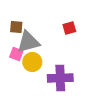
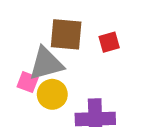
brown square: (16, 27) -> (66, 34), moved, size x1.6

